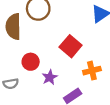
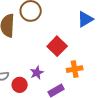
red circle: (31, 62) -> (20, 85), moved

